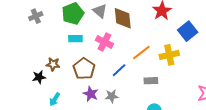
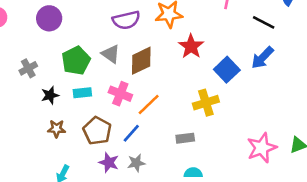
brown diamond: (123, 18) -> (141, 61), turned 75
orange line: (141, 53) -> (149, 105), moved
blue line: (119, 70) -> (131, 133), moved
black star: (39, 77) -> (50, 95), moved

